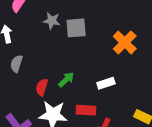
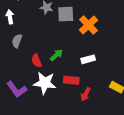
orange cross: (125, 42) -> (89, 25), moved
red semicircle: (42, 87) -> (36, 61), turned -40

